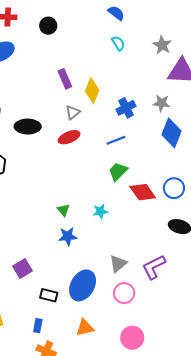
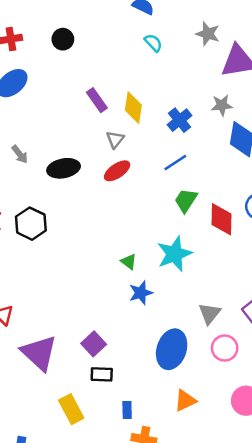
red diamond: (143, 192) -> (221, 219), turned 48
cyan star: (100, 211) -> (174, 254), size x1.8
black rectangle: (49, 295) -> (102, 374), moved

